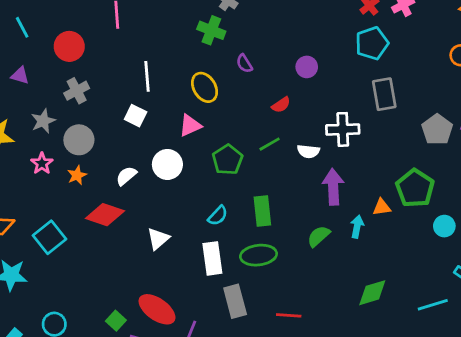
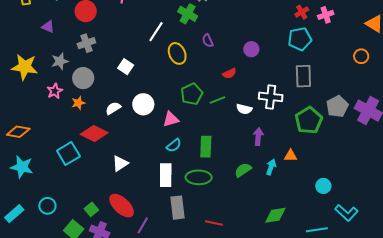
white line: (147, 76) -> (156, 32), moved, turned 30
pink triangle: (190, 125) -> (171, 119), moved
green pentagon: (228, 160) -> (192, 94), moved
purple arrow: (333, 187) -> (258, 137), size x0.7
green pentagon: (415, 188) -> (309, 120), moved
cyan circle: (444, 226) -> (323, 186), moved
cyan square: (50, 237) -> (68, 154), moved
white triangle: (158, 239) -> (120, 163), moved

